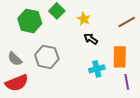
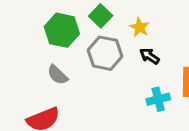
gray hexagon: (47, 57) -> (105, 53), moved
gray semicircle: (15, 59) -> (58, 75), moved

